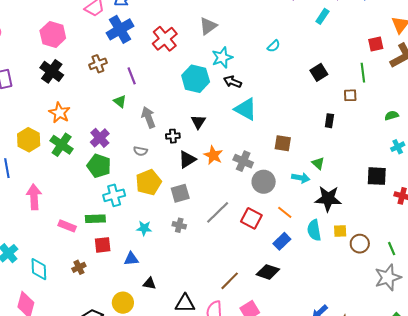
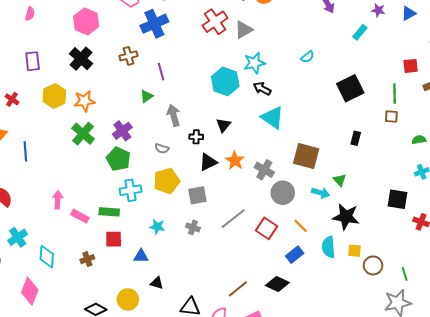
red cross: (165, 39) -> (215, 22), moved
black square: (319, 72) -> (350, 88), size x1.5
brown square: (350, 95) -> (391, 117), moved
green triangle: (120, 101) -> (146, 96), turned 40
orange star: (60, 113) -> (84, 101), turned 30
yellow hexagon: (29, 140) -> (54, 96), moved
brown square: (283, 143) -> (306, 156), size x1.5
pink arrow: (34, 197) -> (58, 200), moved, size x0.7

